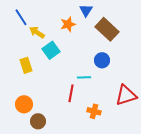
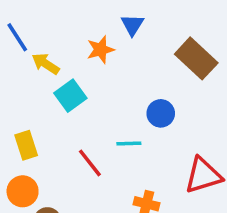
brown rectangle: (107, 29) -> (196, 58), moved
yellow rectangle: (26, 65) -> (26, 145), moved
red line: (71, 93) -> (90, 163), moved, turned -48

